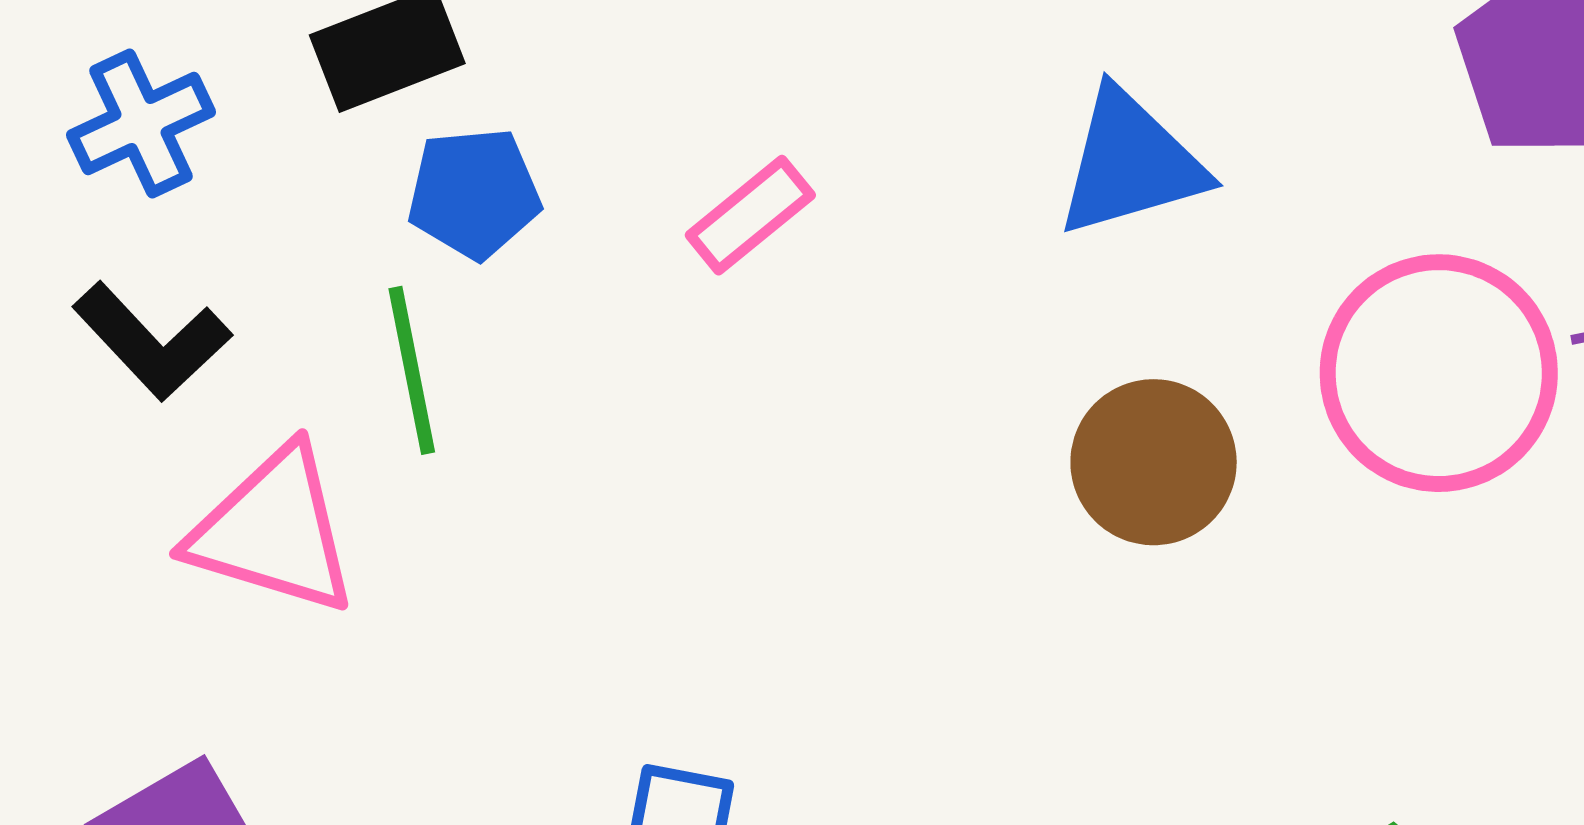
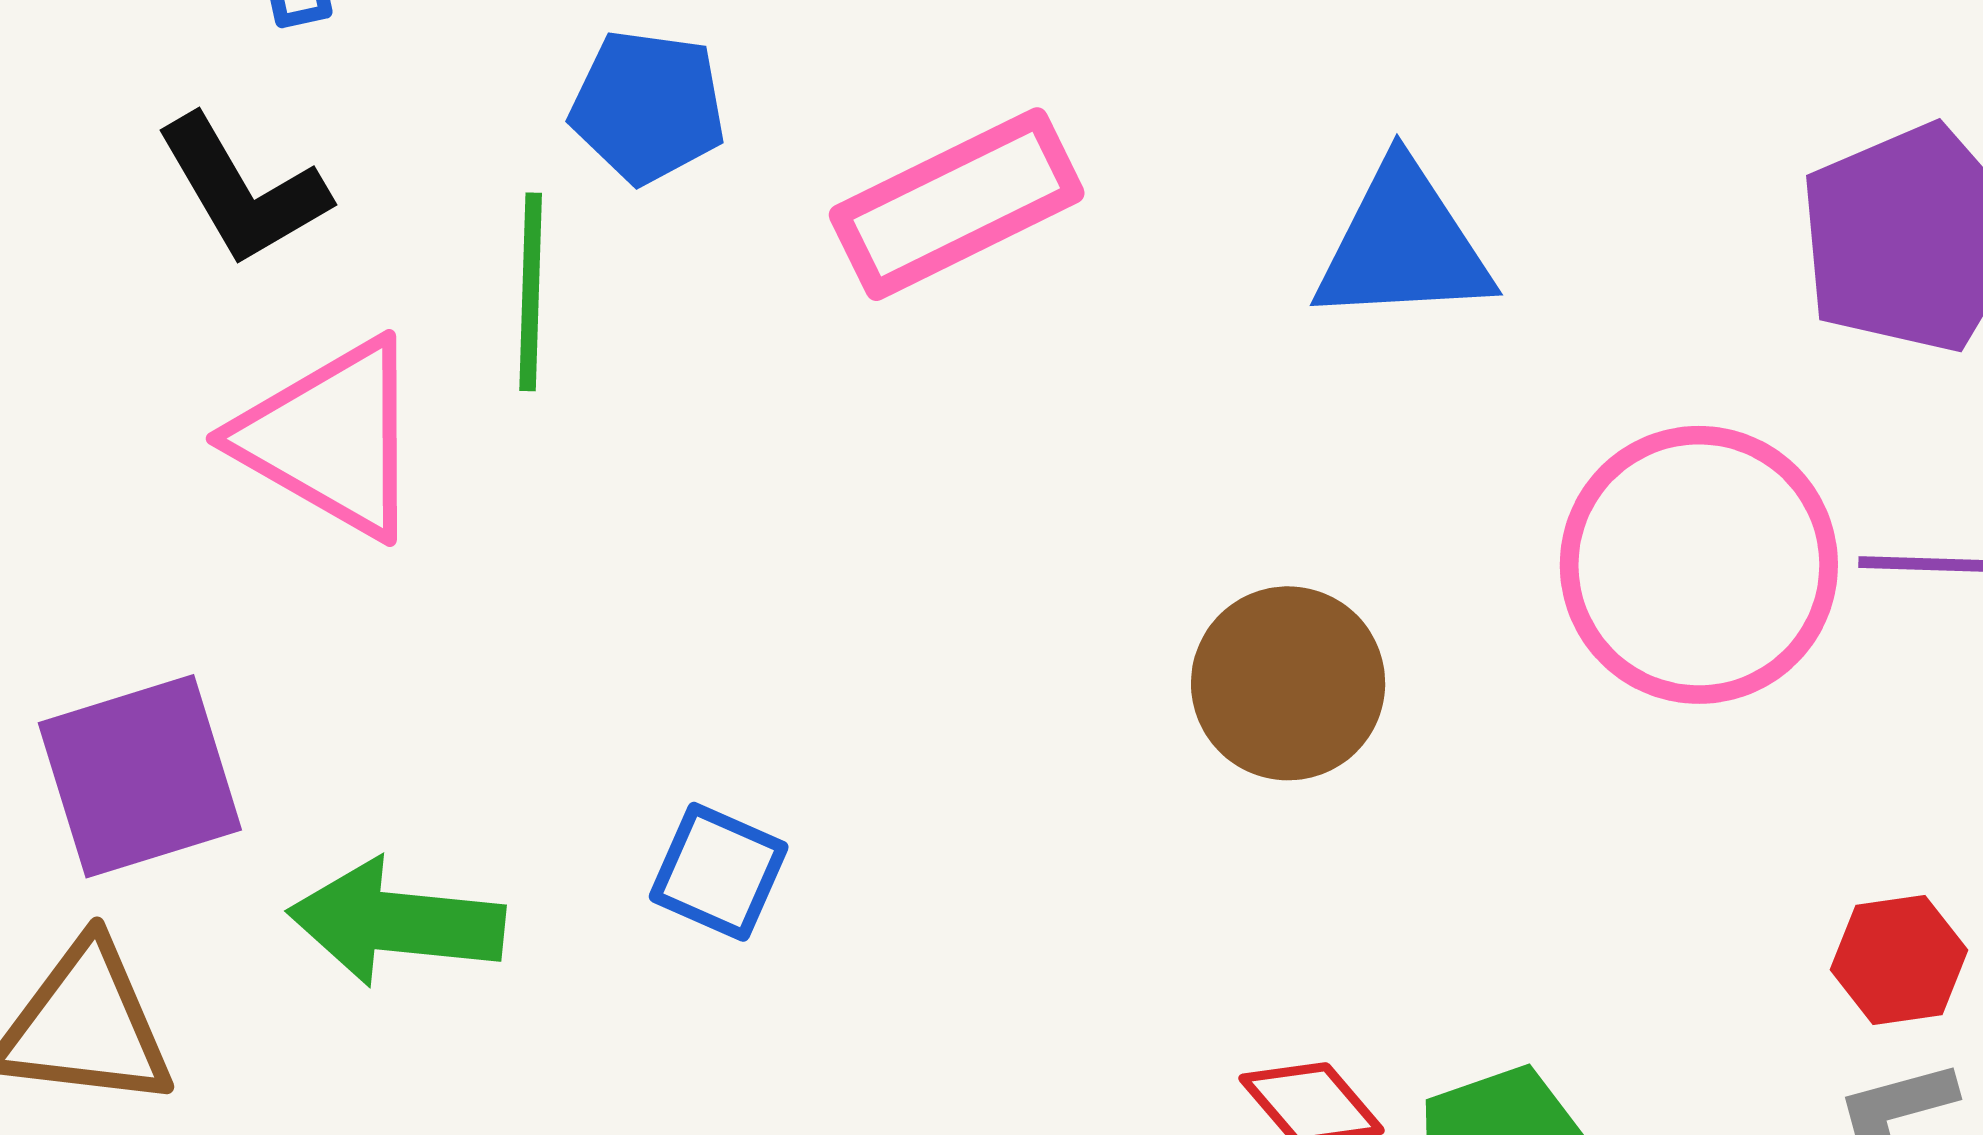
pink rectangle: (750, 215) -> (957, 204), size x1.6
brown circle: (1154, 462) -> (1288, 683), moved

